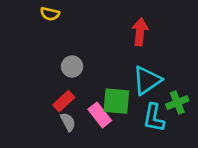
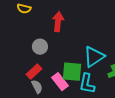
red arrow: (140, 32) -> (58, 22), moved
cyan L-shape: (154, 118) -> (87, 84), moved

